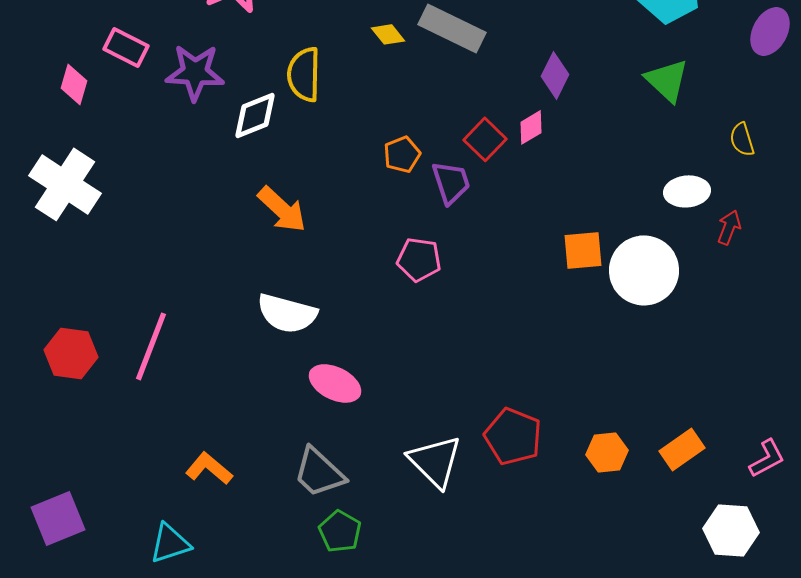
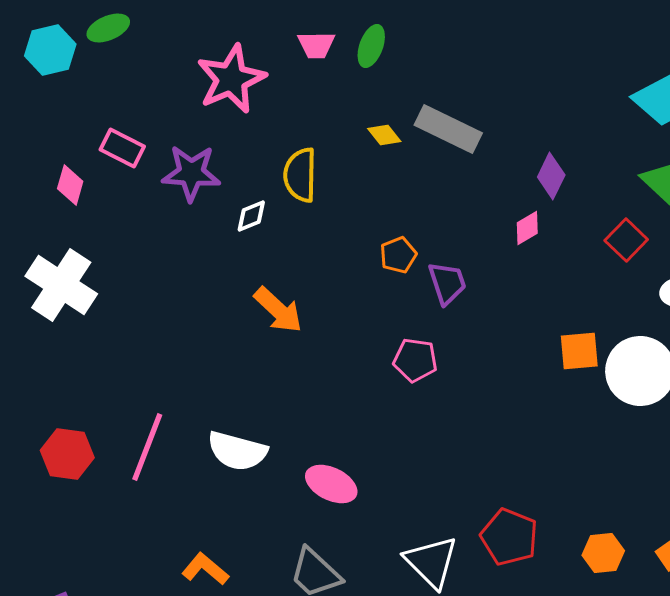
white diamond: (255, 115) -> (251, 216), size x0.7
red square: (485, 139) -> (626, 240), moved
white semicircle: (287, 313) -> (237, 451), moved

